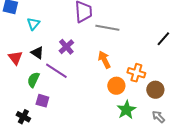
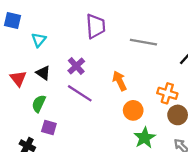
gray line: (107, 28) -> (143, 42), moved
purple line: (56, 71) -> (80, 93), moved
orange cross: (136, 73) -> (167, 93), moved

